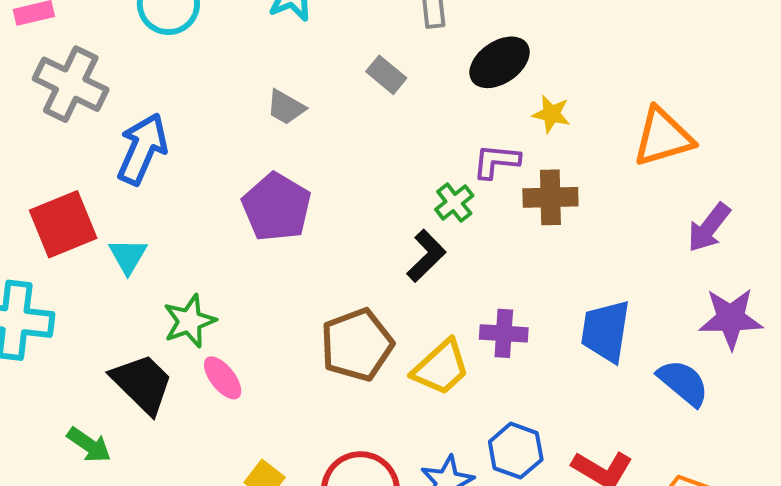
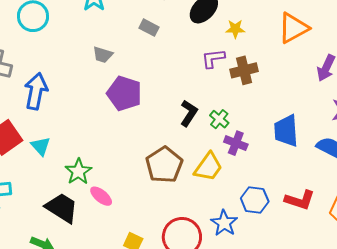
green cross: (454, 203) -> (219, 119), moved
purple pentagon: (277, 207) -> (124, 93), moved
purple cross: (504, 333) -> (236, 143), turned 30

